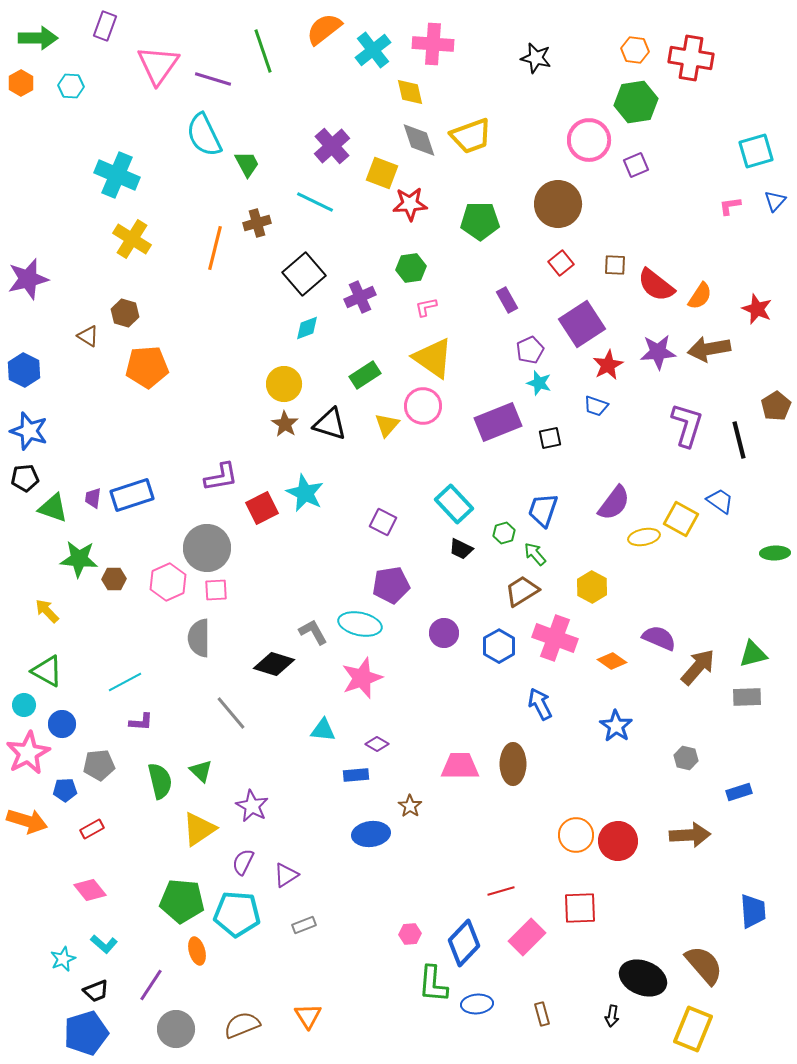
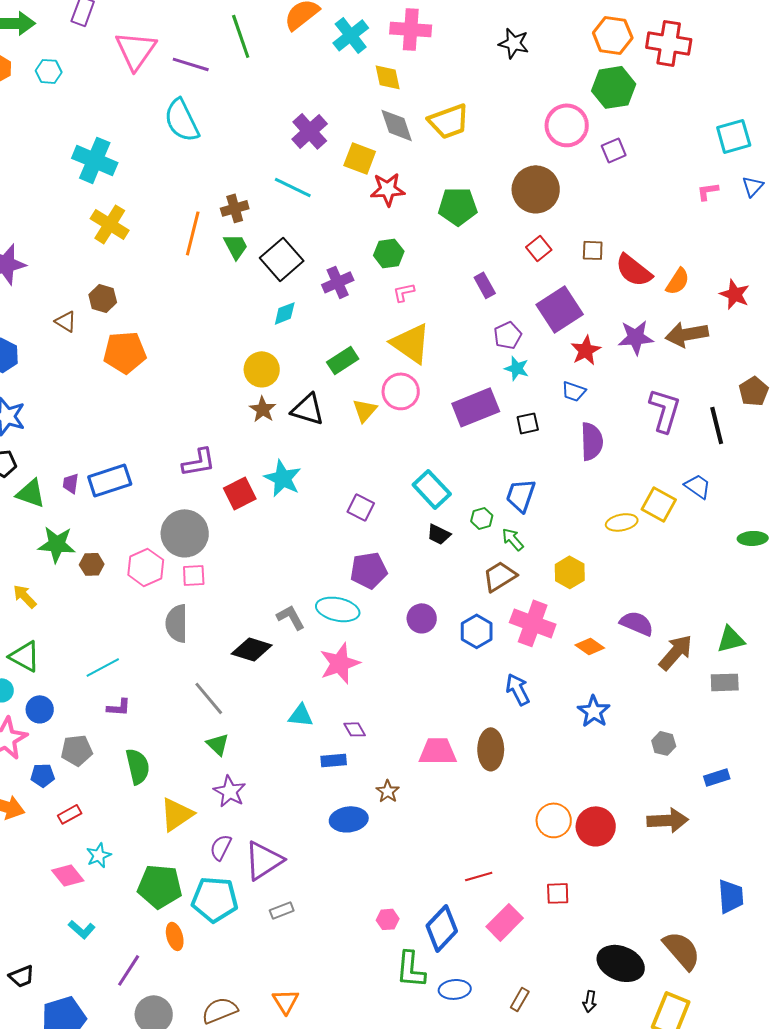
orange hexagon: (635, 50) -> (613, 35), size x1.4
green trapezoid: (247, 164) -> (236, 246), moved
purple semicircle: (614, 503) -> (592, 441), moved, turned -39
purple diamond: (377, 744) -> (355, 729), turned 30
green triangle: (201, 771) -> (218, 744), moved
purple triangle: (286, 875) -> (264, 860), size x1.6
red square: (580, 908) -> (558, 893), size x0.7
cyan star: (63, 959) -> (99, 855), moved
black trapezoid: (96, 991) -> (22, 976), moved
brown rectangle: (542, 1014) -> (520, 999), turned 45

